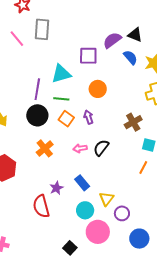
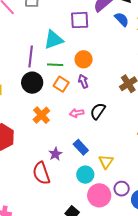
orange circle: (98, 89) -> (84, 59), moved
purple circle: (122, 213) -> (122, 189), moved

